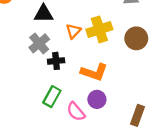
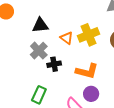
orange triangle: (73, 31) -> (67, 38), turned -32
green rectangle: (52, 97) -> (39, 95), moved

